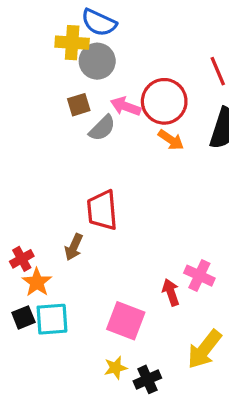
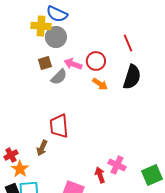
red circle: (164, 101) -> (96, 61), size x0.7

